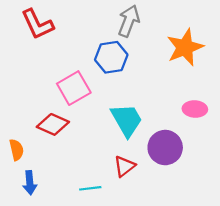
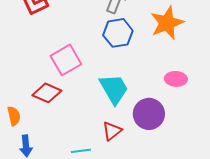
blue hexagon: (111, 57) -> (118, 33), moved

